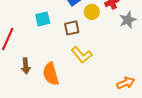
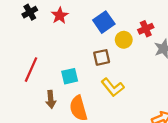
cyan square: (43, 19) -> (70, 76), moved

